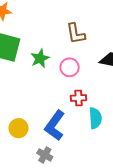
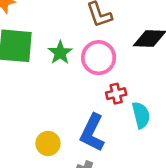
pink circle: (70, 67) -> (99, 58), size x1.4

